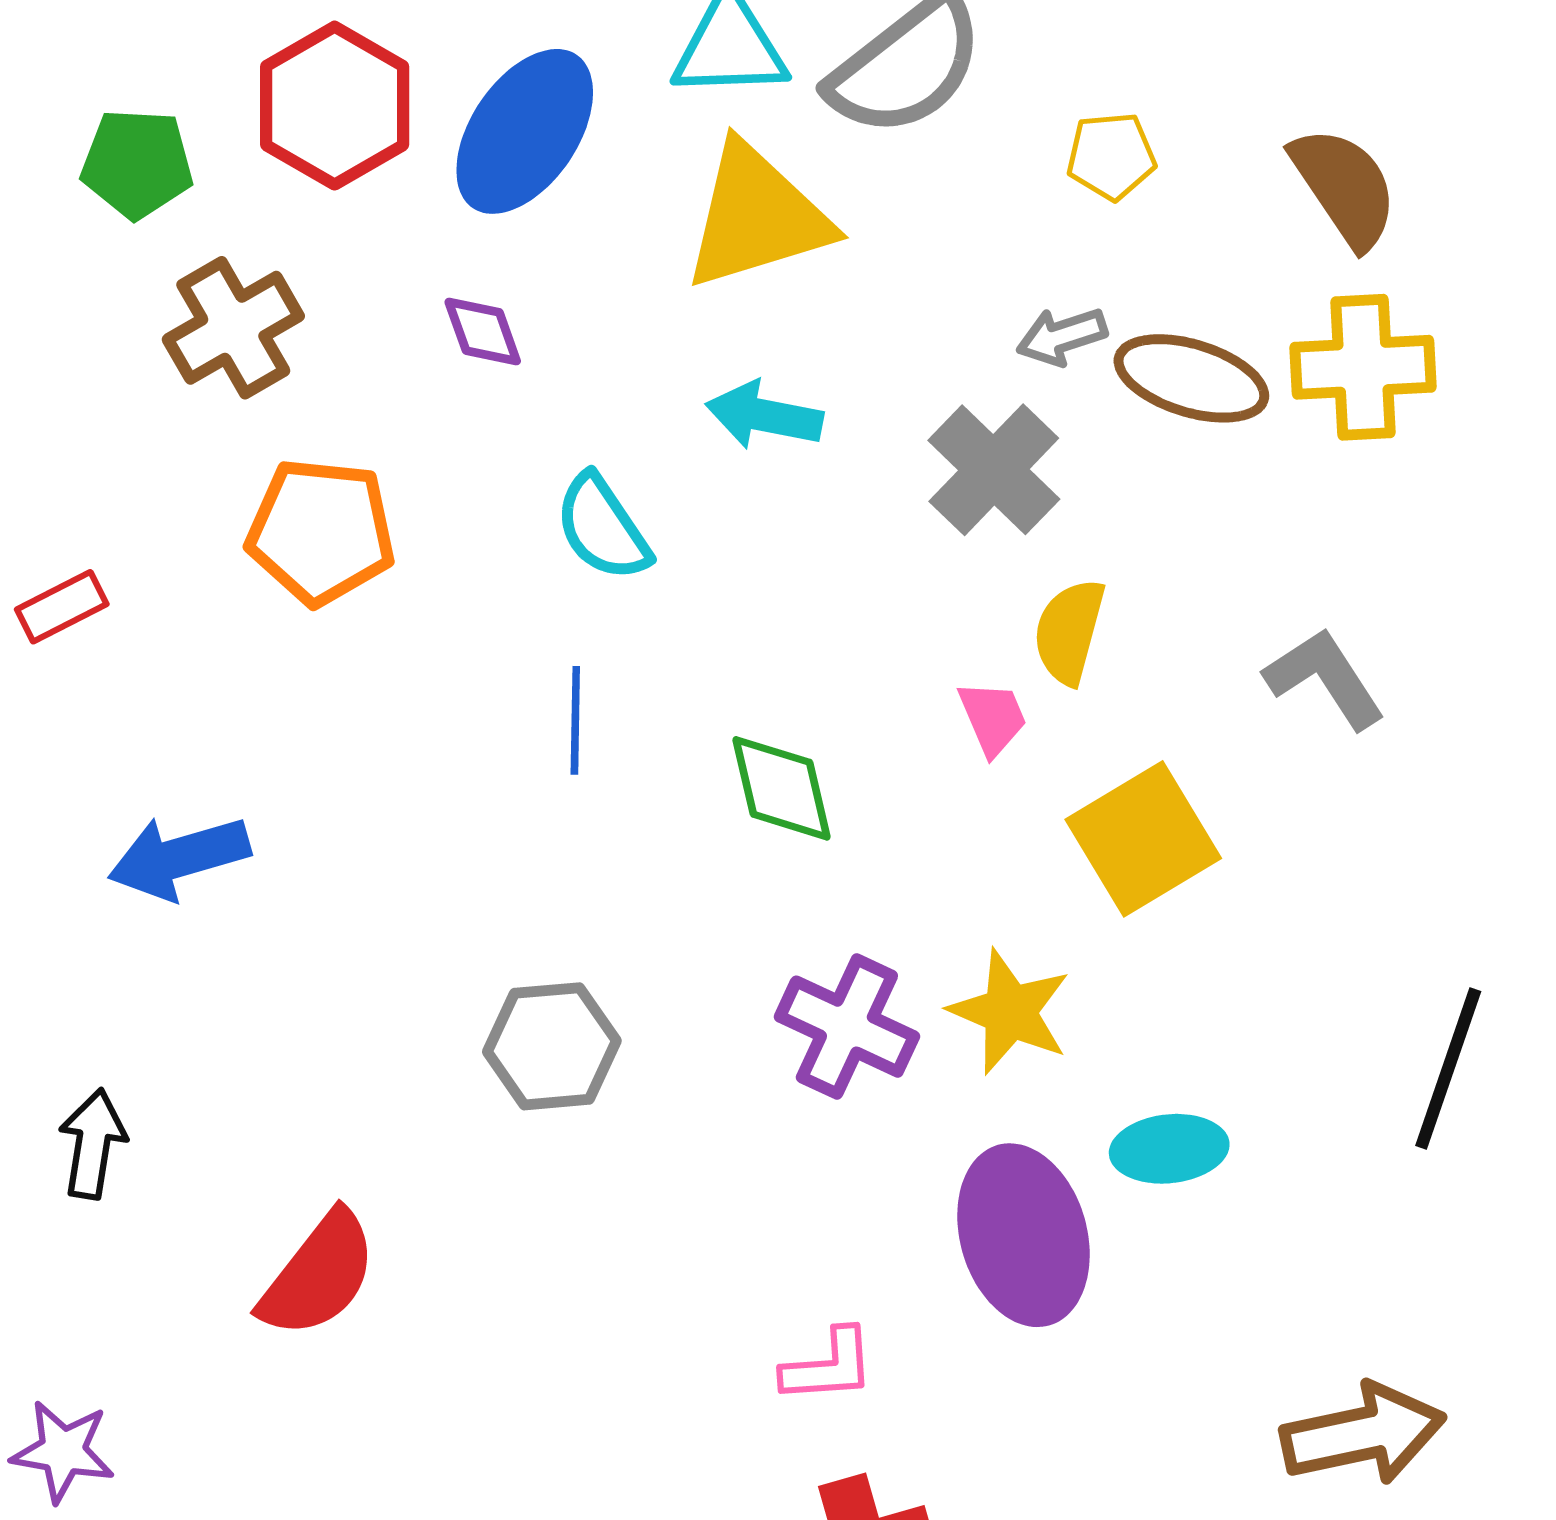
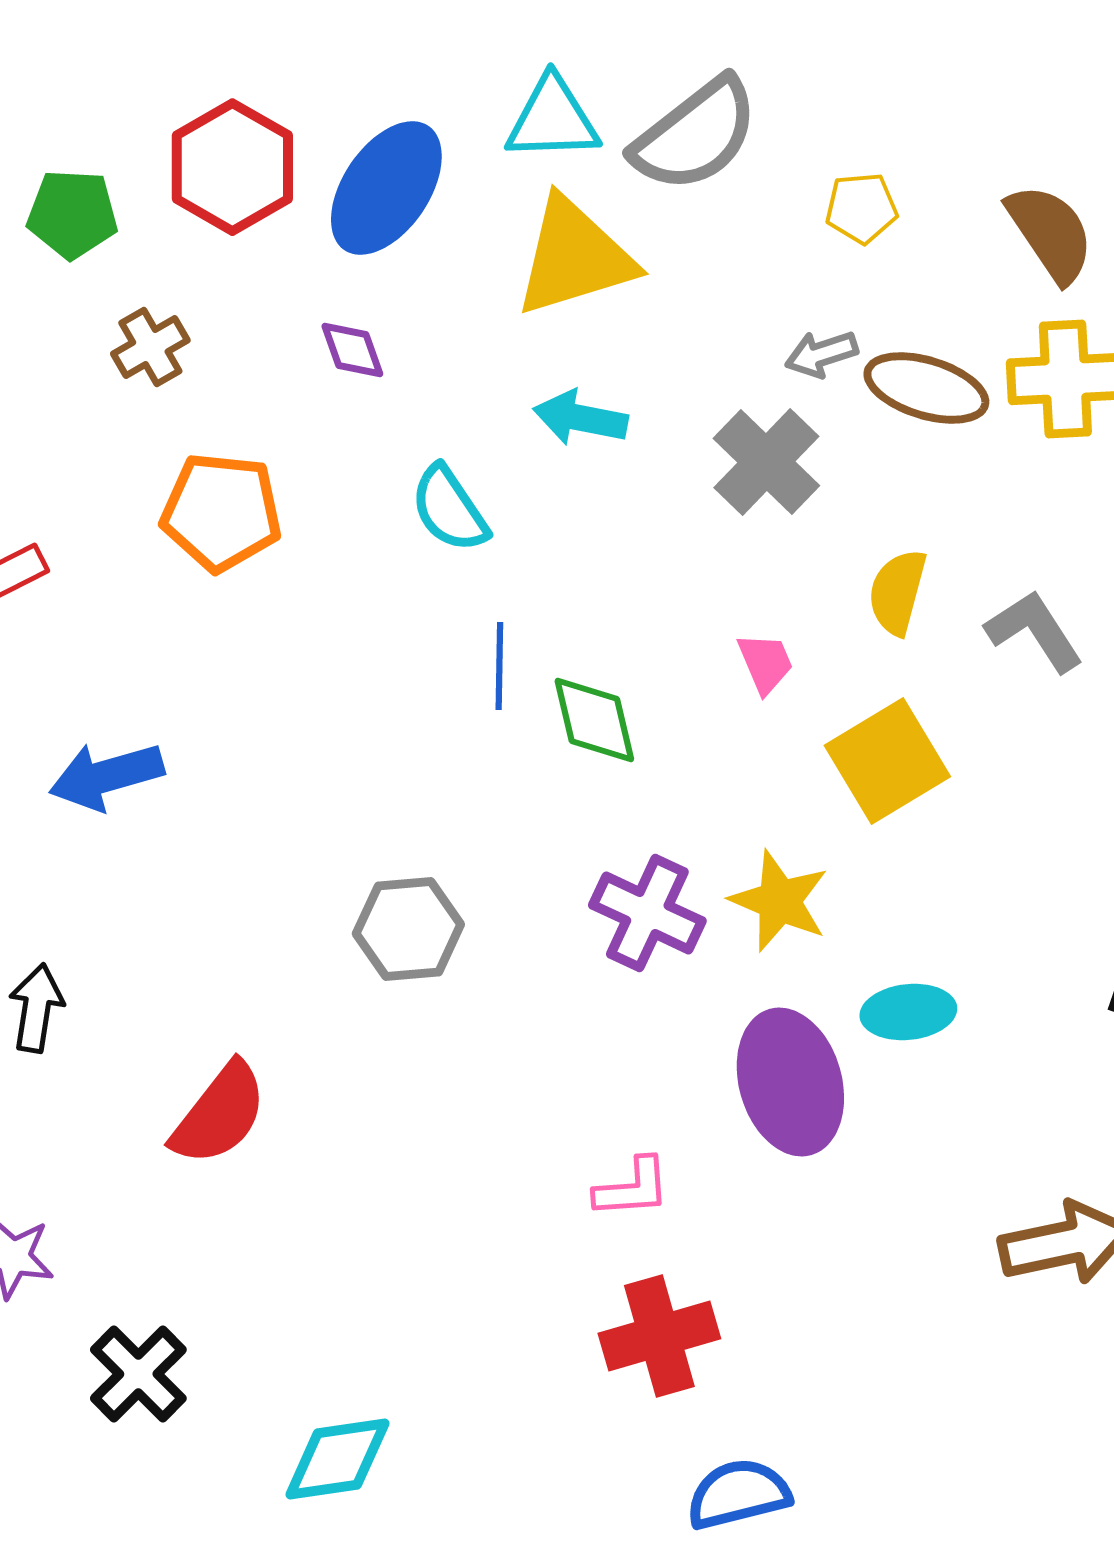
brown cross: (233, 328) -> (150, 347), size x0.7
yellow semicircle: (1069, 631) -> (897, 592), moved
blue line: (575, 720) -> (499, 666), moved

